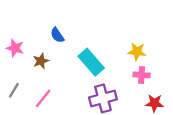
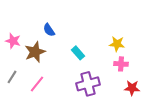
brown star: (41, 61) -> (35, 52), size x1.5
cyan rectangle: (91, 62) -> (78, 53), size x0.6

